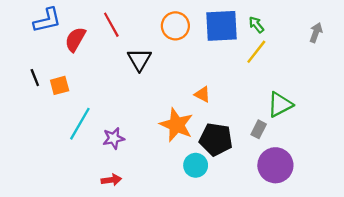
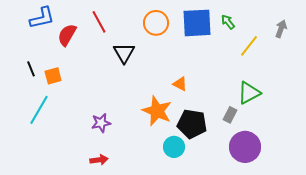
yellow line: (256, 52) -> (249, 46), moved
cyan line: (80, 124) -> (39, 110), moved

